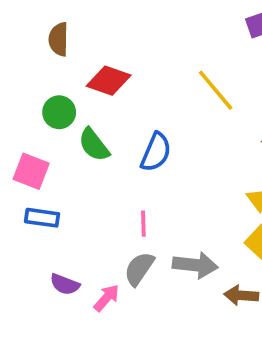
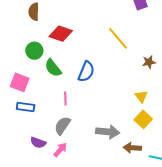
pink line: (143, 224) -> (65, 98), moved
gray semicircle: (139, 269) -> (62, 126), moved

